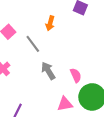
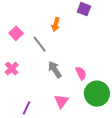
pink triangle: (65, 104) -> (61, 101), moved, turned -42

